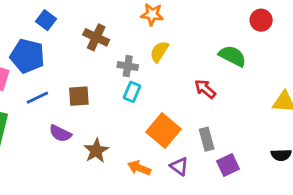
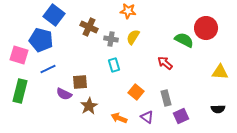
blue square: (46, 20) -> (54, 15), size x1.5
red circle: (261, 20) -> (206, 28), moved, size x1.5
gray cross: (128, 66) -> (111, 39), moved
cyan rectangle: (132, 92) -> (114, 65), turned -40
brown square: (79, 96) -> (80, 82), moved
orange square: (164, 131) -> (136, 92), size x0.7

